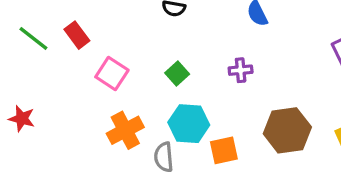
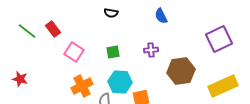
green square: (177, 74) -> (113, 52), turned 32
brown hexagon: (287, 130) -> (181, 71), moved

